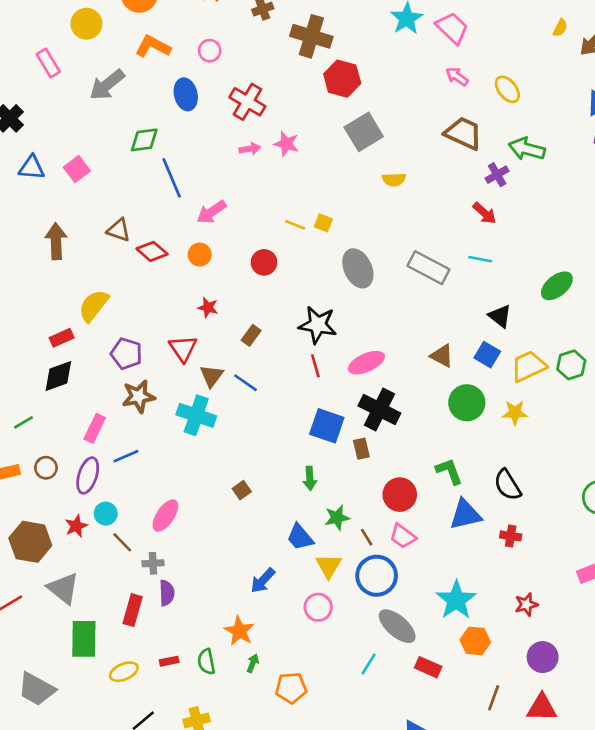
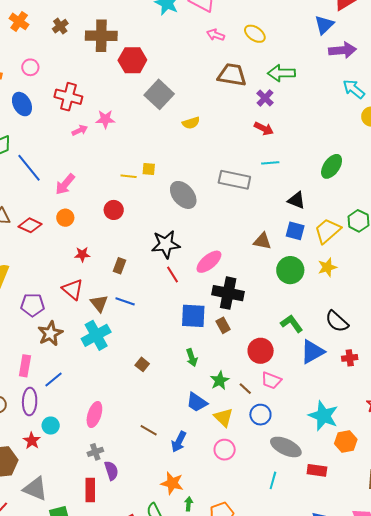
cyan cross: (196, 415) -> (96, 335), turned -32
brown square: (242, 490) -> (142, 364), moved
brown line: (122, 542) -> (149, 430), moved
blue circle: (377, 576) -> (260, 415), size x0.7

